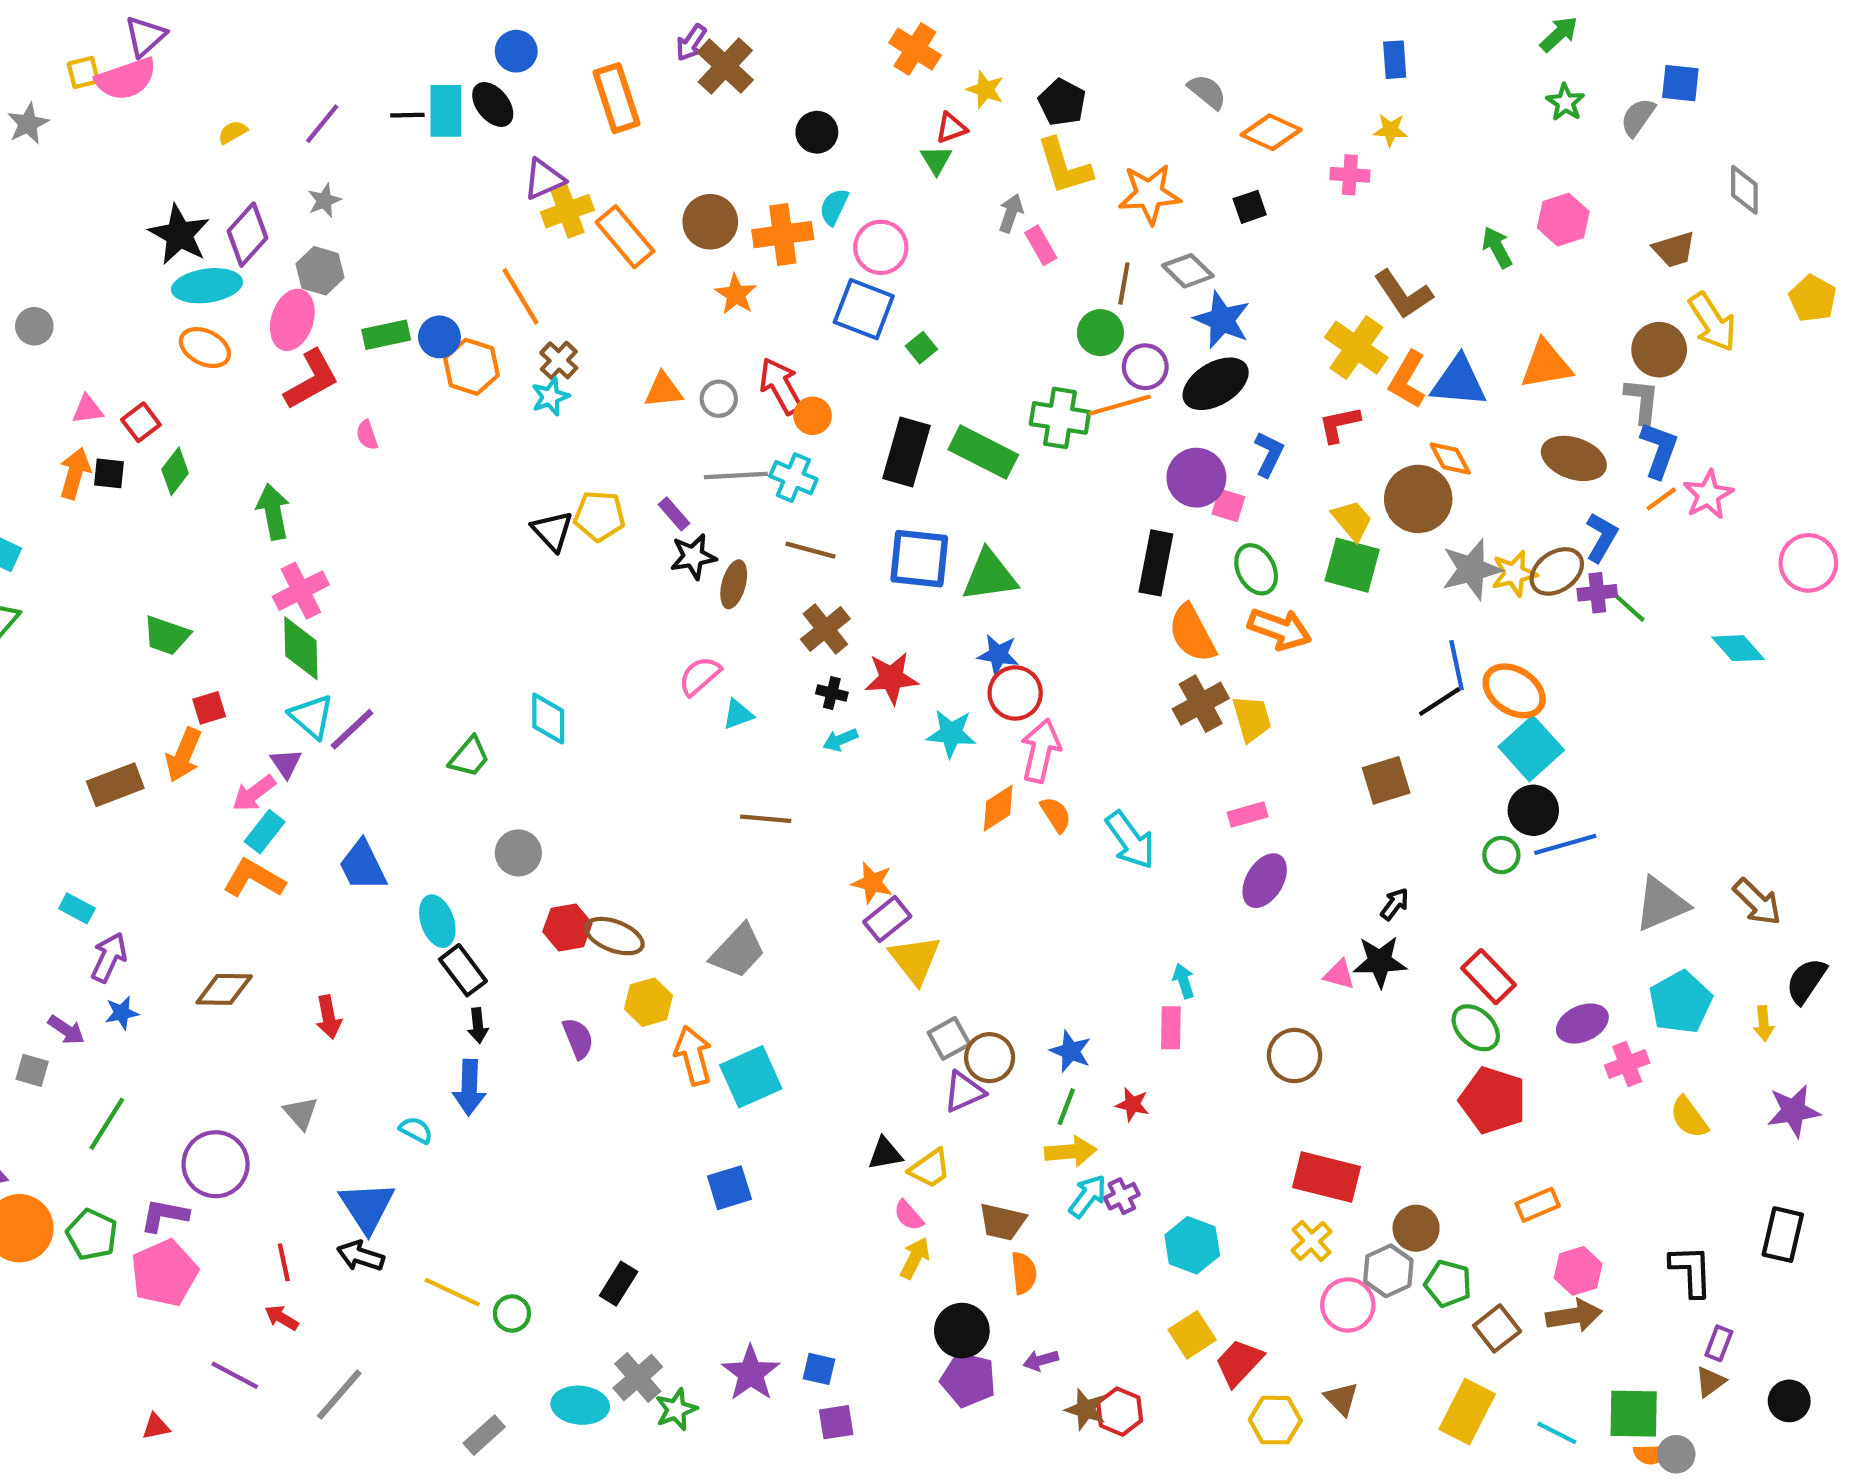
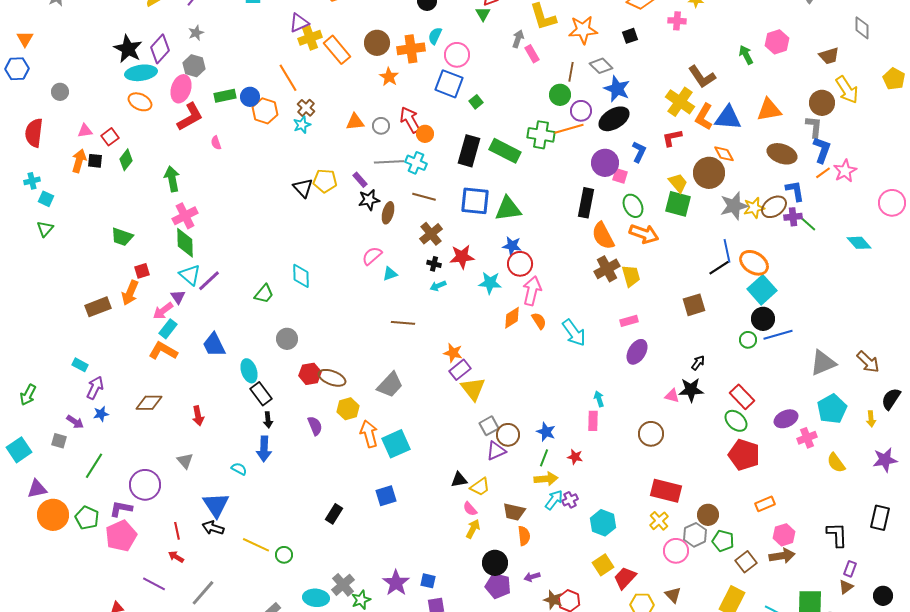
blue L-shape: (1602, 537) -> (795, 191), turned -40
black rectangle: (619, 1284) -> (334, 514), moved

